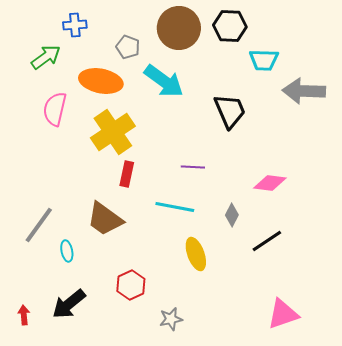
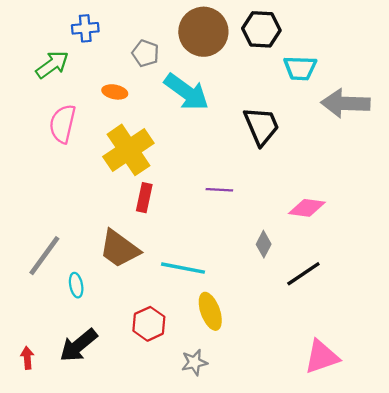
orange ellipse: (101, 81) -> (115, 92), size x0.5
cyan line: (175, 207) -> (183, 268), moved
yellow ellipse: (196, 254) -> (210, 311), moved

